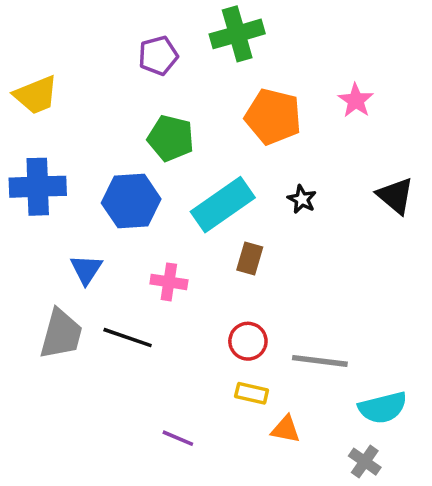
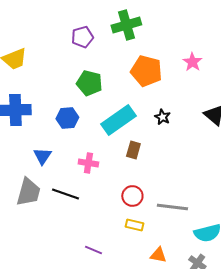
blue hexagon: (131, 201) -> (67, 118), size x0.7
orange triangle: (286, 429) -> (158, 255), moved

